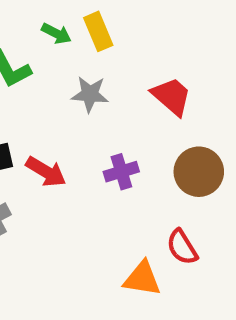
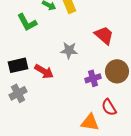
gray star: (90, 94) -> (69, 50), moved
purple cross: (121, 172) -> (93, 78), moved

